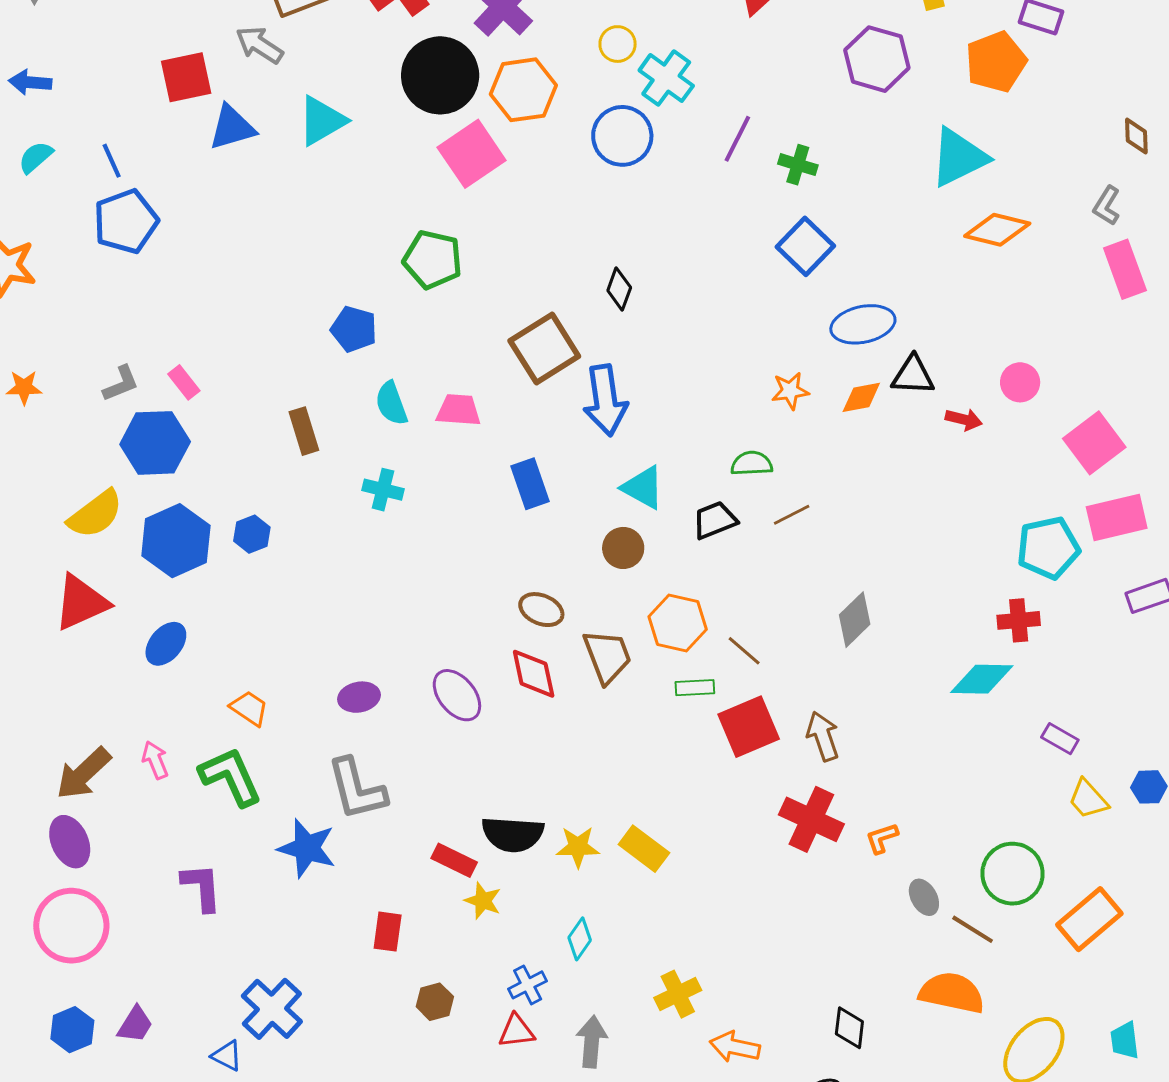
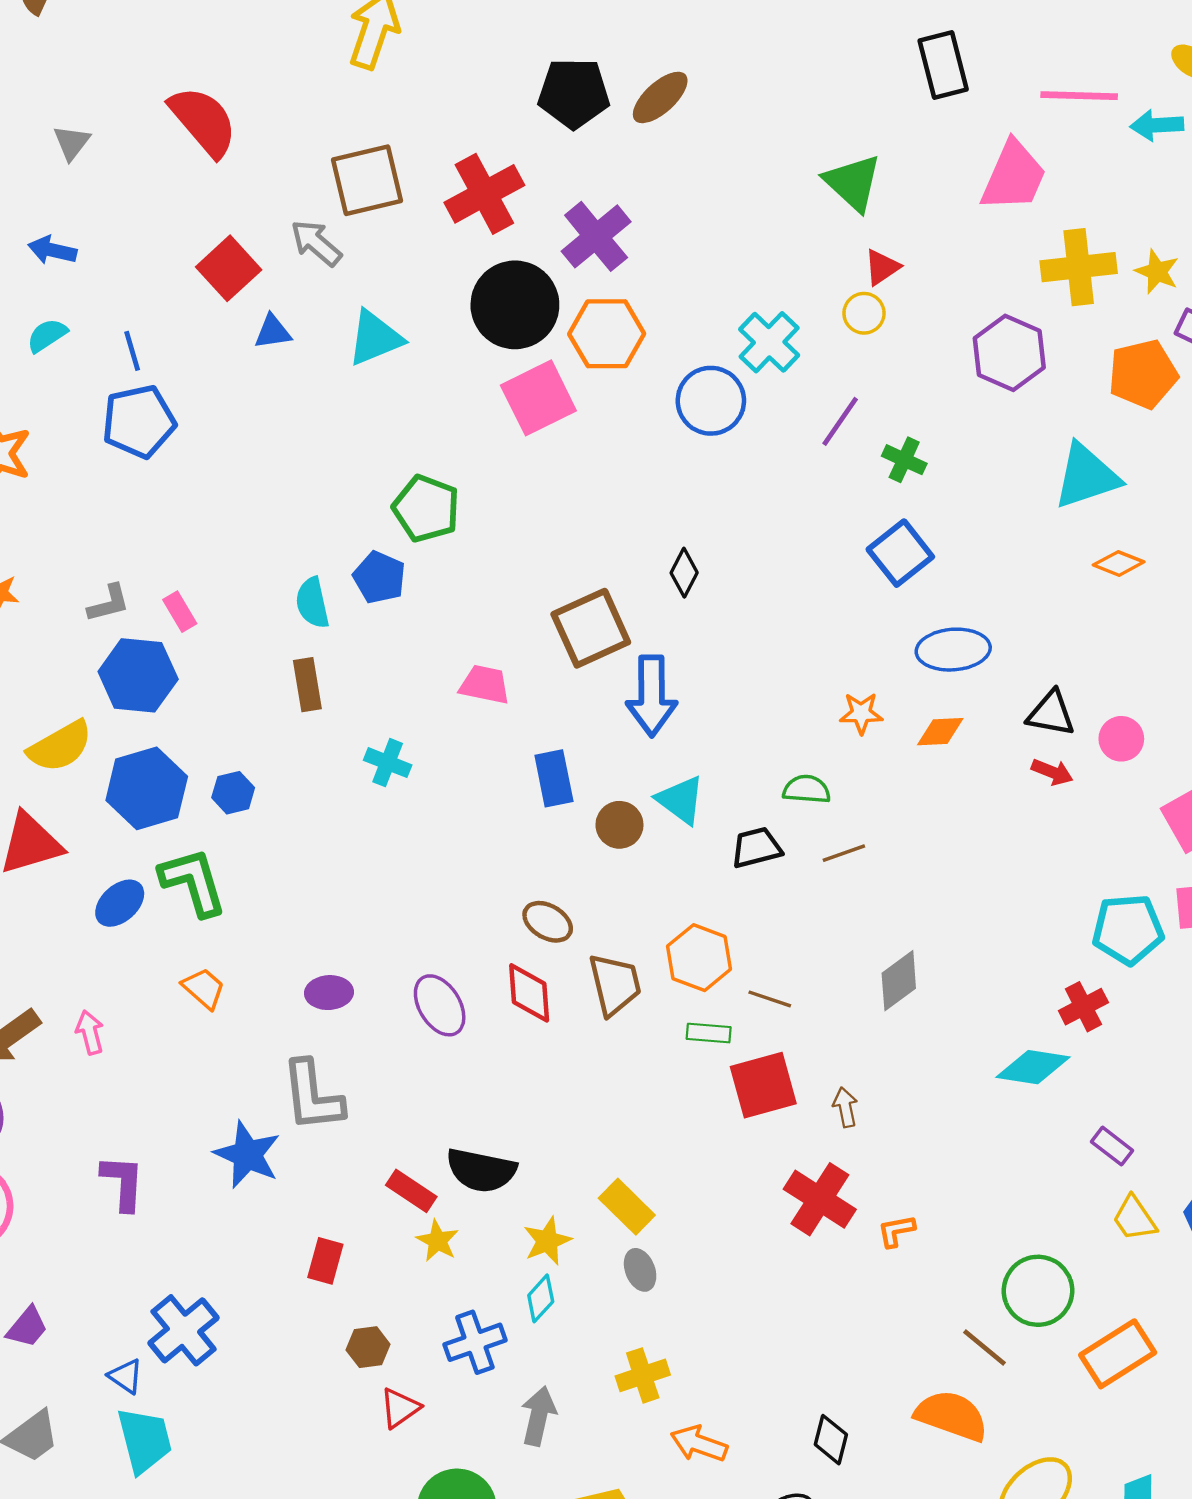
yellow circle: (618, 44) -> (864, 313), moved
red square: (186, 77) -> (229, 268), turned -38
blue triangle: (232, 127) -> (273, 332), size x0.7
orange diamond: (997, 230) -> (1119, 563), size x0.7
green pentagon: (433, 260) -> (426, 508), moved
black triangle: (913, 375) -> (1051, 713), moved
cyan semicircle: (391, 403) -> (312, 603), moved
brown circle: (623, 548) -> (619, 825), moved
red cross: (1019, 620) -> (1083, 1007), turned -30
brown line: (744, 651) -> (770, 999), turned -30
brown arrow: (823, 736) -> (845, 1107), size x0.7
green L-shape: (230, 777) -> (193, 882), moved
yellow star: (578, 847) -> (547, 1241), moved, turned -30
gray ellipse: (924, 897) -> (640, 1270), moved
blue cross: (528, 985) -> (475, 1342), size x1.4
red triangle: (516, 1031) -> (400, 1408), moved, turned -36

